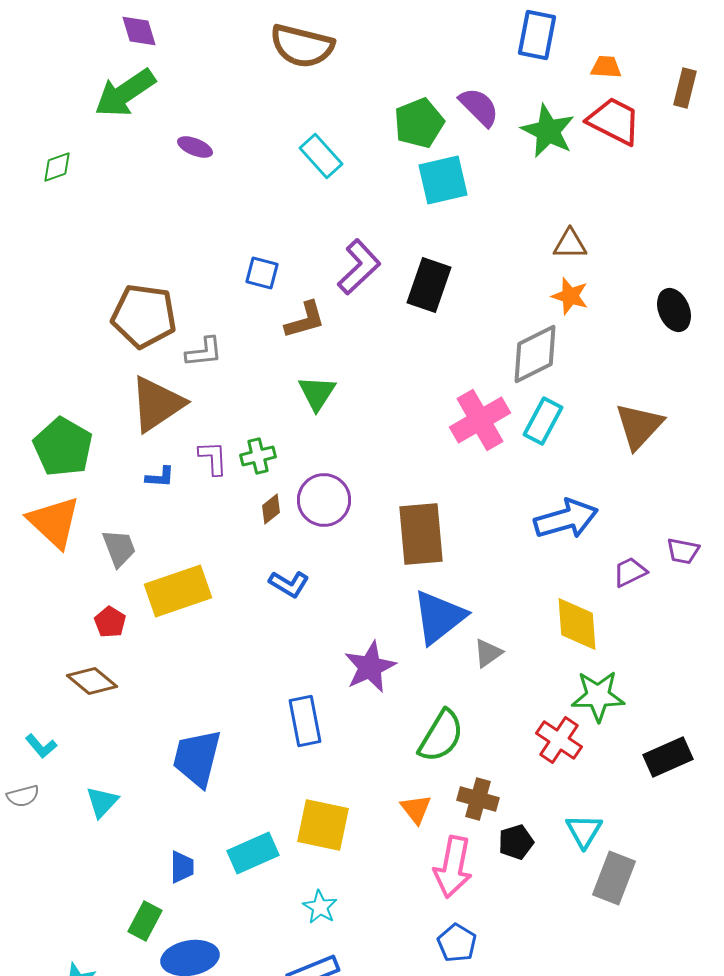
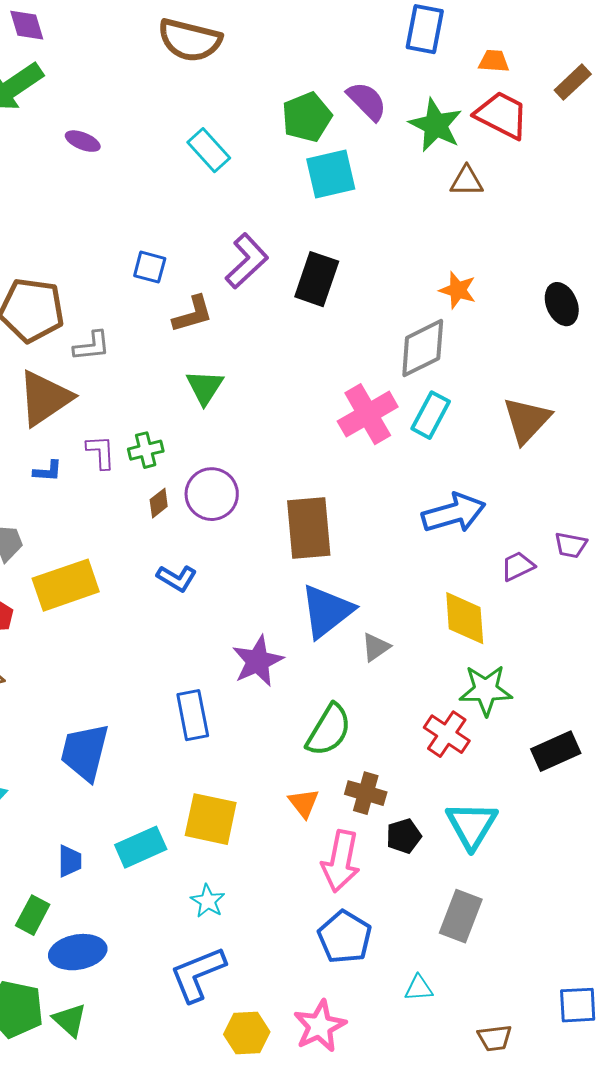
brown rectangle: (685, 88) -> (573, 82), turned 33
brown triangle: (570, 244) -> (467, 181), moved
cyan triangle: (584, 831) -> (472, 825), size x1.4
gray rectangle: (614, 878) -> (461, 916), moved
blue pentagon: (457, 943) -> (345, 937), size x1.4

